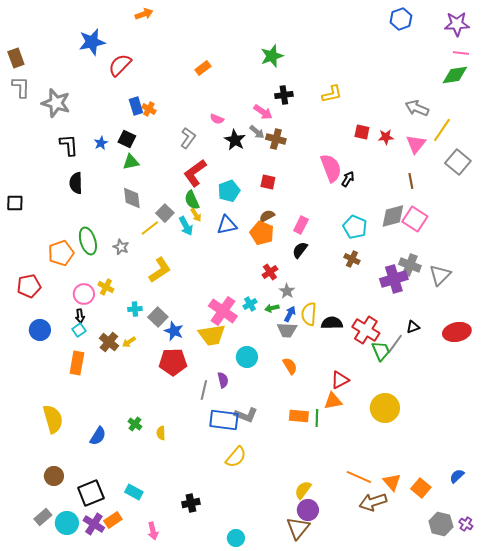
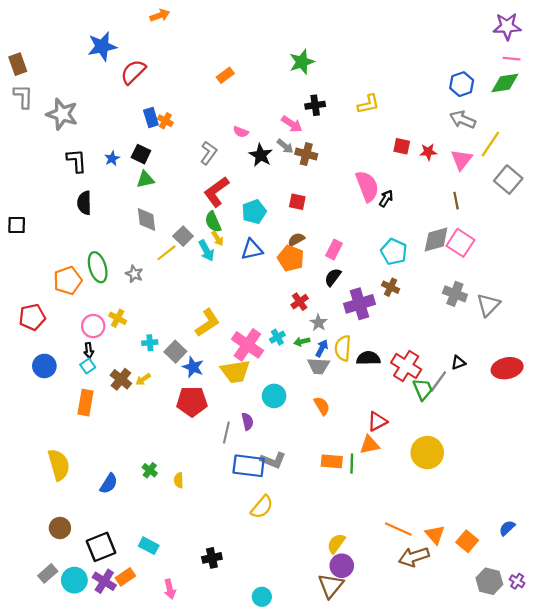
blue hexagon: (401, 19) -> (462, 84), moved
yellow L-shape: (160, 270) -> (207, 323), moved
purple cross: (394, 279) -> (360, 304), moved

